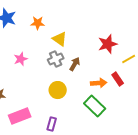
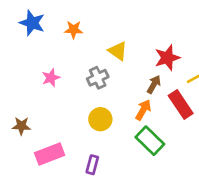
yellow triangle: (60, 39) -> (118, 51), moved
brown arrow: (75, 64) -> (154, 84), moved
red rectangle: (118, 79) -> (181, 105), size x1.5
orange arrow: (99, 83) -> (143, 110), moved, turned -56

